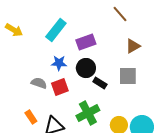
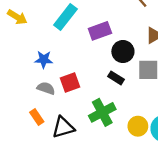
blue star: (59, 63) -> (44, 60), moved
black circle: (86, 68) -> (123, 52), moved
gray semicircle: (39, 83) -> (46, 88), moved

